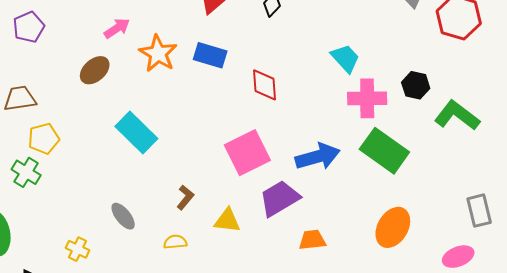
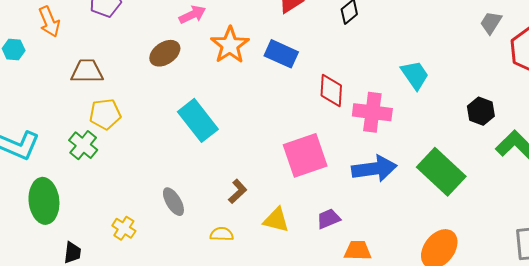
pink cross: (367, 98) -> (372, 112), moved
purple trapezoid: (279, 198) -> (329, 219), moved, size x0.6

